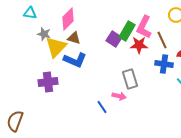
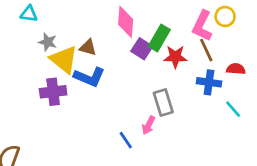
pink diamond: (68, 19) -> (126, 22), moved, turned -40
pink L-shape: (144, 27) -> (202, 26), moved
yellow triangle: (56, 47) -> (64, 60), turned -35
purple cross: (48, 82) -> (53, 92), moved
pink arrow: (119, 96) -> (148, 125), turned 104

